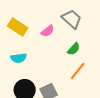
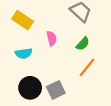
pink semicircle: (48, 31) -> (52, 38), moved, turned -64

